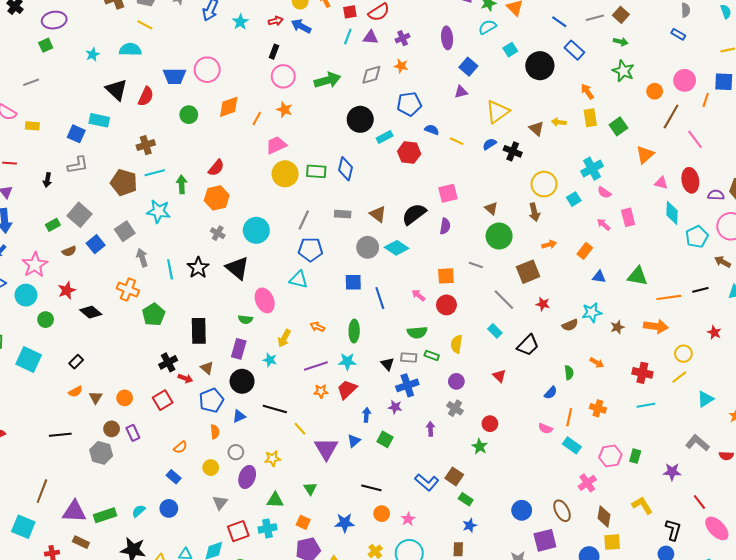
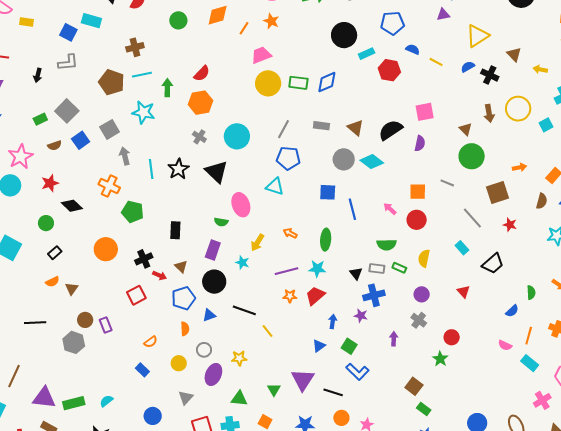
yellow arrow: (559, 122) -> (540, 69), moved
blue diamond: (346, 169) -> (327, 82), turned 50
brown arrow: (534, 212) -> (489, 113), moved
green pentagon: (154, 315) -> (133, 212), turned -30
green circle: (46, 320) -> (46, 223), moved
brown semicircle: (570, 325) -> (542, 201), moved, turned -56
black rectangle: (199, 331) -> (175, 230), size x0.7
orange circle: (125, 398) -> (106, 249), moved, size x1.5
purple triangle: (326, 449) -> (303, 380), moved
blue L-shape: (427, 482) -> (357, 372), moved
blue circle: (169, 508) -> (153, 416), moved

